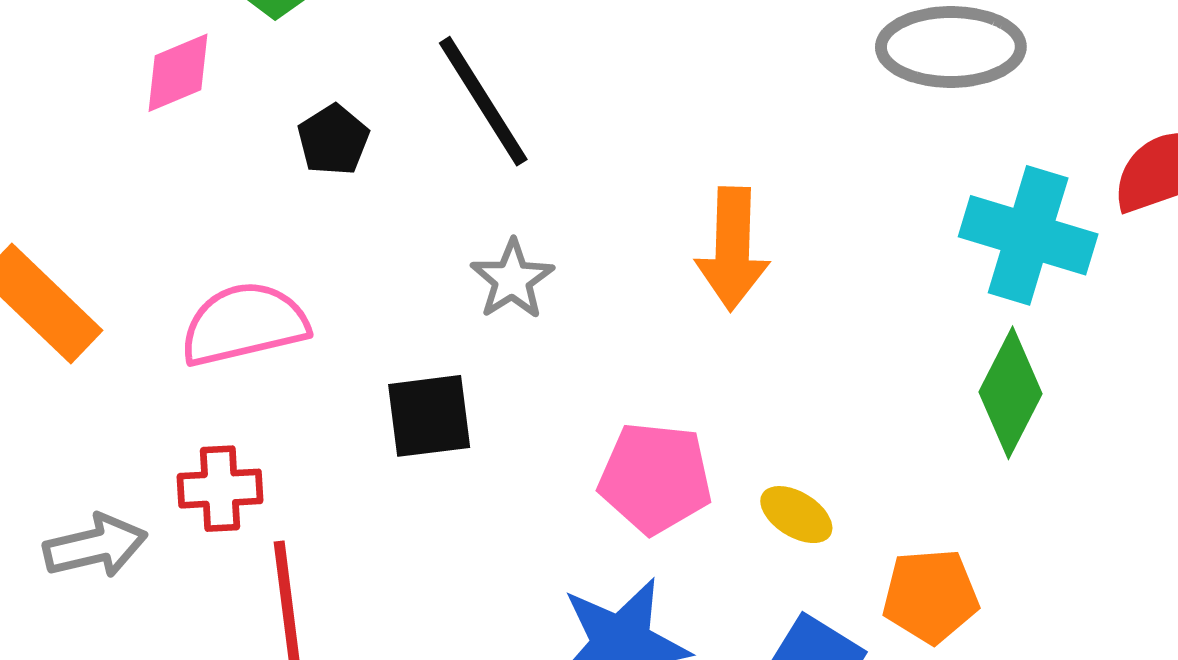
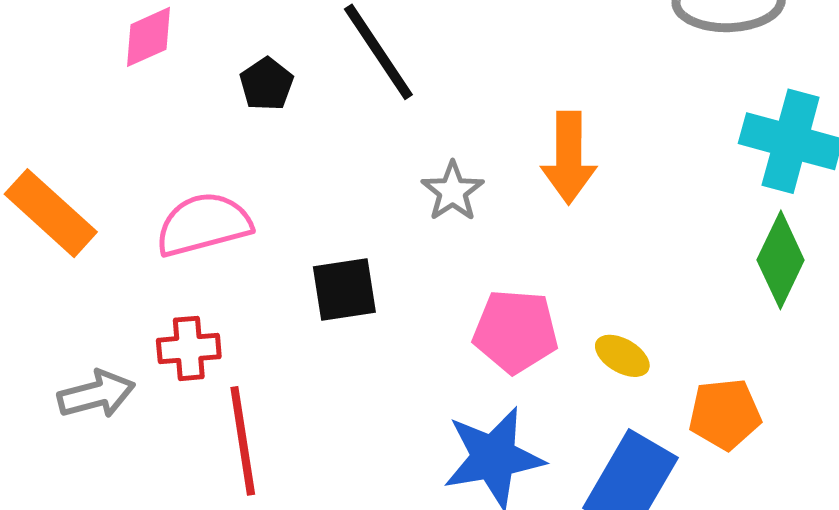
gray star: (512, 279) -> (453, 191), moved

